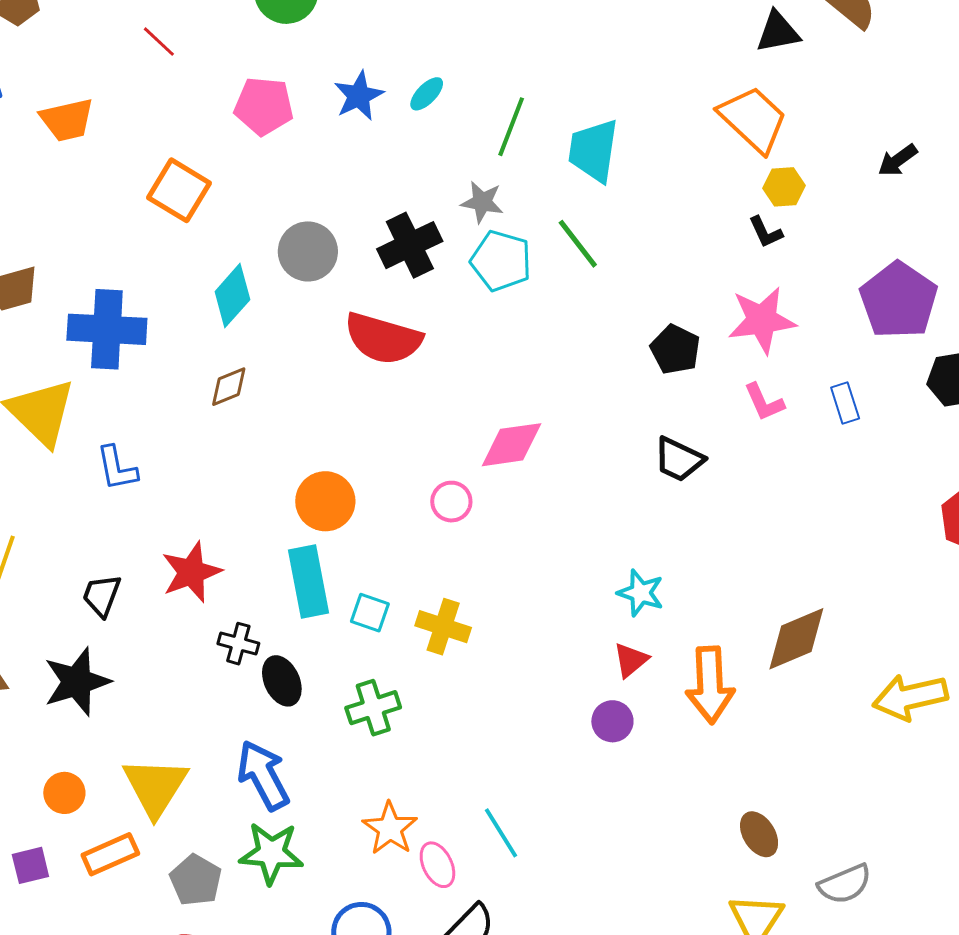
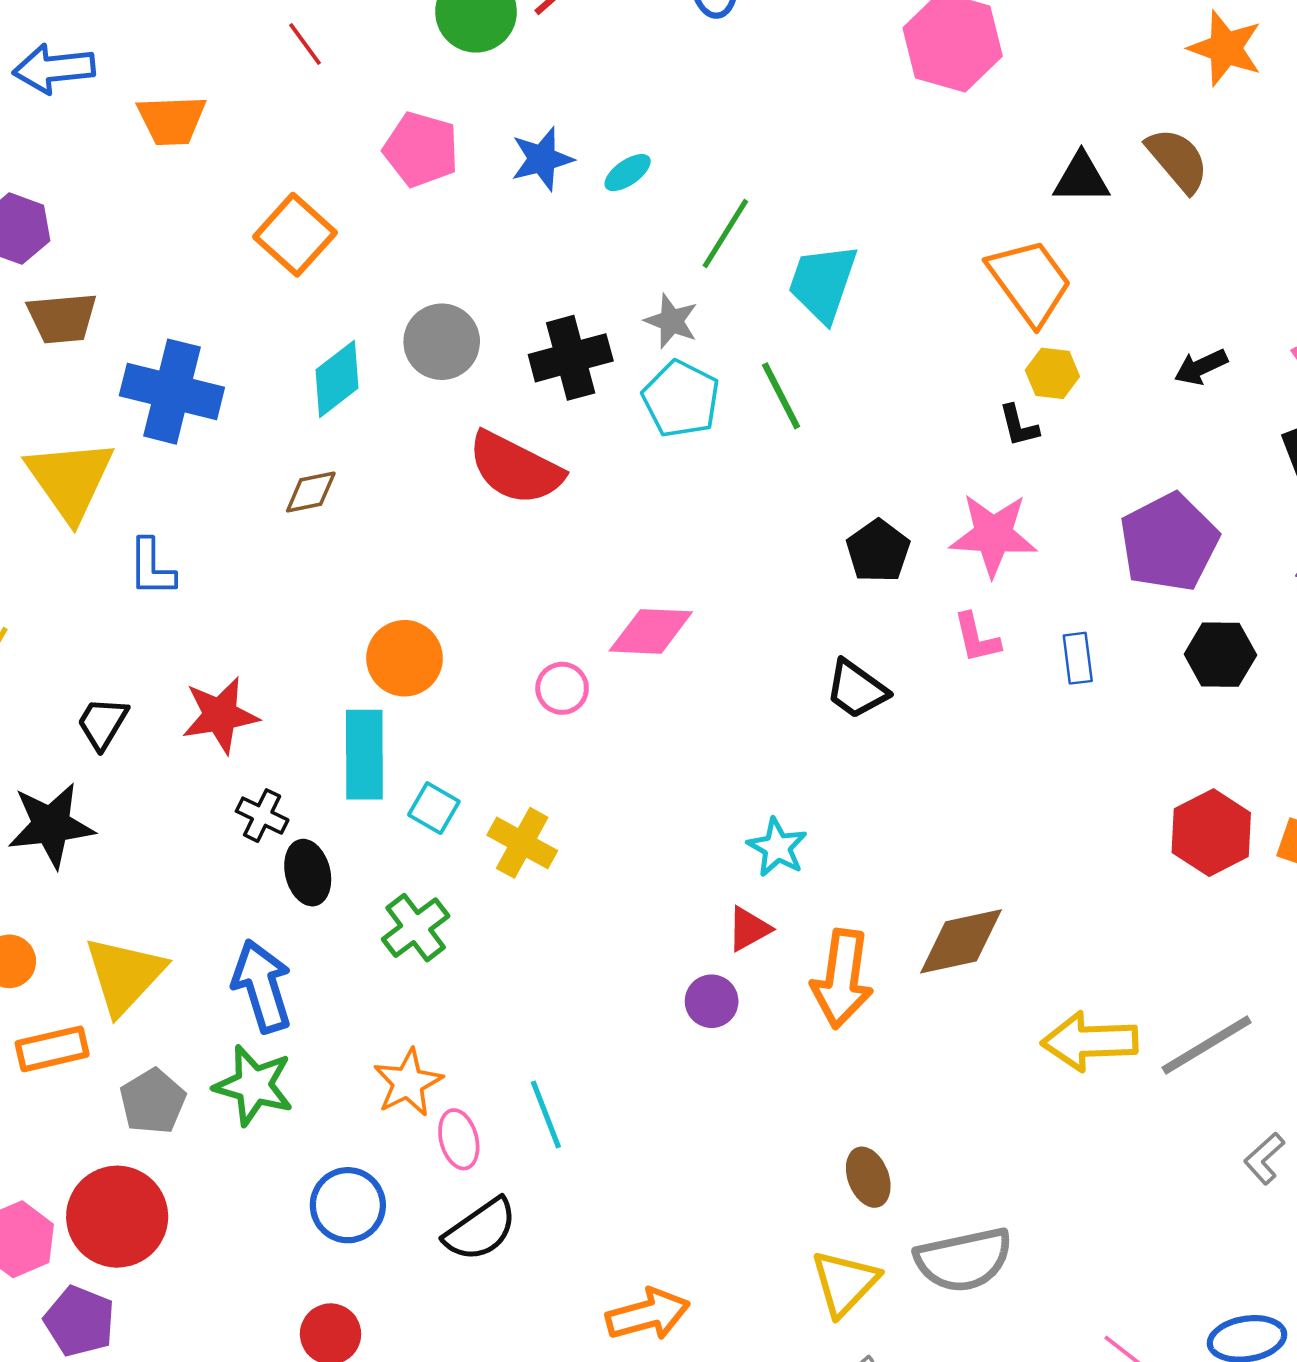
green cross: (373, 708) -> (416, 928), turned -30
gray semicircle: (845, 884) -> (964, 1260), size x1.4

